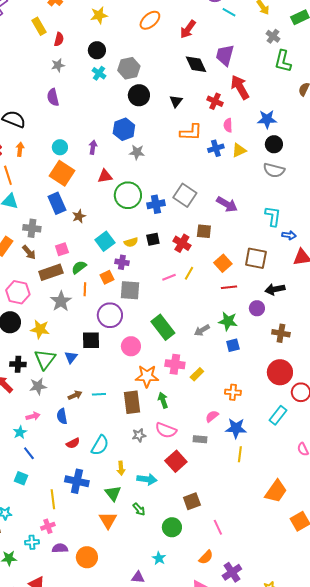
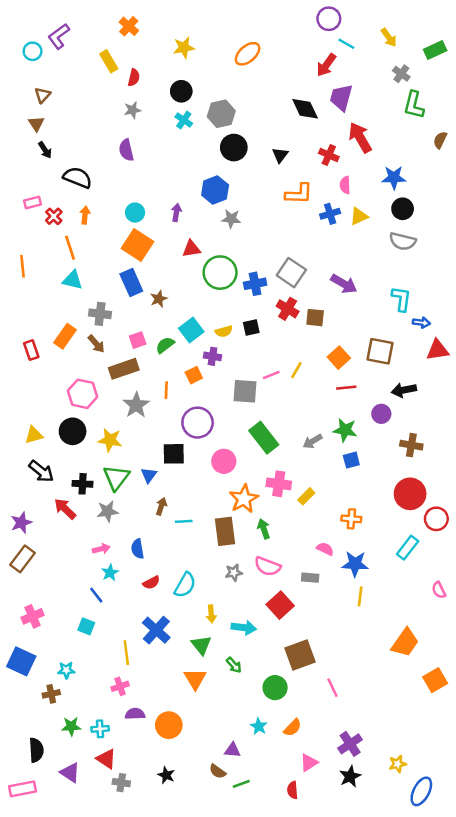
red arrow: (188, 29) -> (326, 65), moved
red cross: (182, 243) -> (288, 309), moved
green semicircle: (79, 267) -> (165, 345), moved
gray square: (130, 290) -> (245, 391), moved
orange star: (147, 376) -> (244, 499), turned -30
brown arrow: (75, 395) -> (161, 506), moved, turned -48
pink semicircle: (212, 416) -> (325, 549), turned 64
cyan star: (20, 432) -> (110, 573), moved
blue cross: (77, 481) -> (156, 630), turned 30
brown square: (192, 501) -> (300, 655), size x1.4
cyan cross: (32, 542) -> (100, 729), moved
orange semicircle: (206, 557) -> (293, 728), moved

